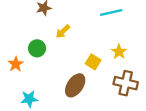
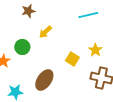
brown ellipse: (75, 85) -> (44, 80), moved

